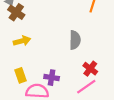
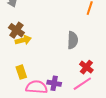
brown cross: (16, 12) -> (16, 30), moved
purple cross: (52, 78) -> (54, 83), moved

